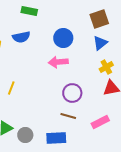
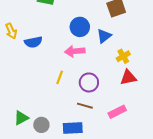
blue semicircle: (21, 37) -> (33, 42), moved
blue triangle: (100, 43) -> (104, 36), moved
yellow line: (11, 88) -> (60, 77), moved

